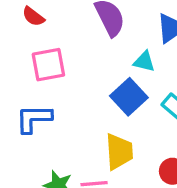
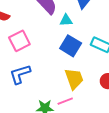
cyan triangle: (144, 62) -> (66, 20), moved

